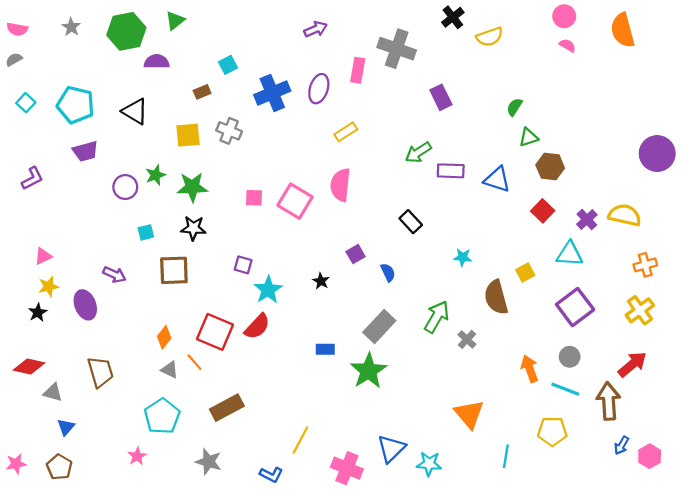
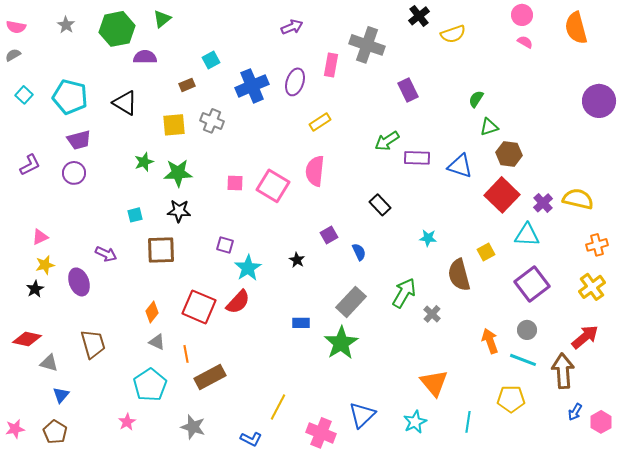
purple circle: (657, 154) -> (599, 101), moved
purple circle: (125, 187) -> (74, 173), moved
red square: (543, 211) -> (502, 195), size x1.6
orange line: (194, 362) -> (186, 354), moved, turned 30
cyan star: (429, 464) -> (415, 422), moved, turned -30

